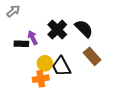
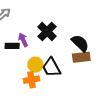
black semicircle: (84, 29) -> (80, 43), moved
brown rectangle: (92, 56) -> (81, 57), turned -54

